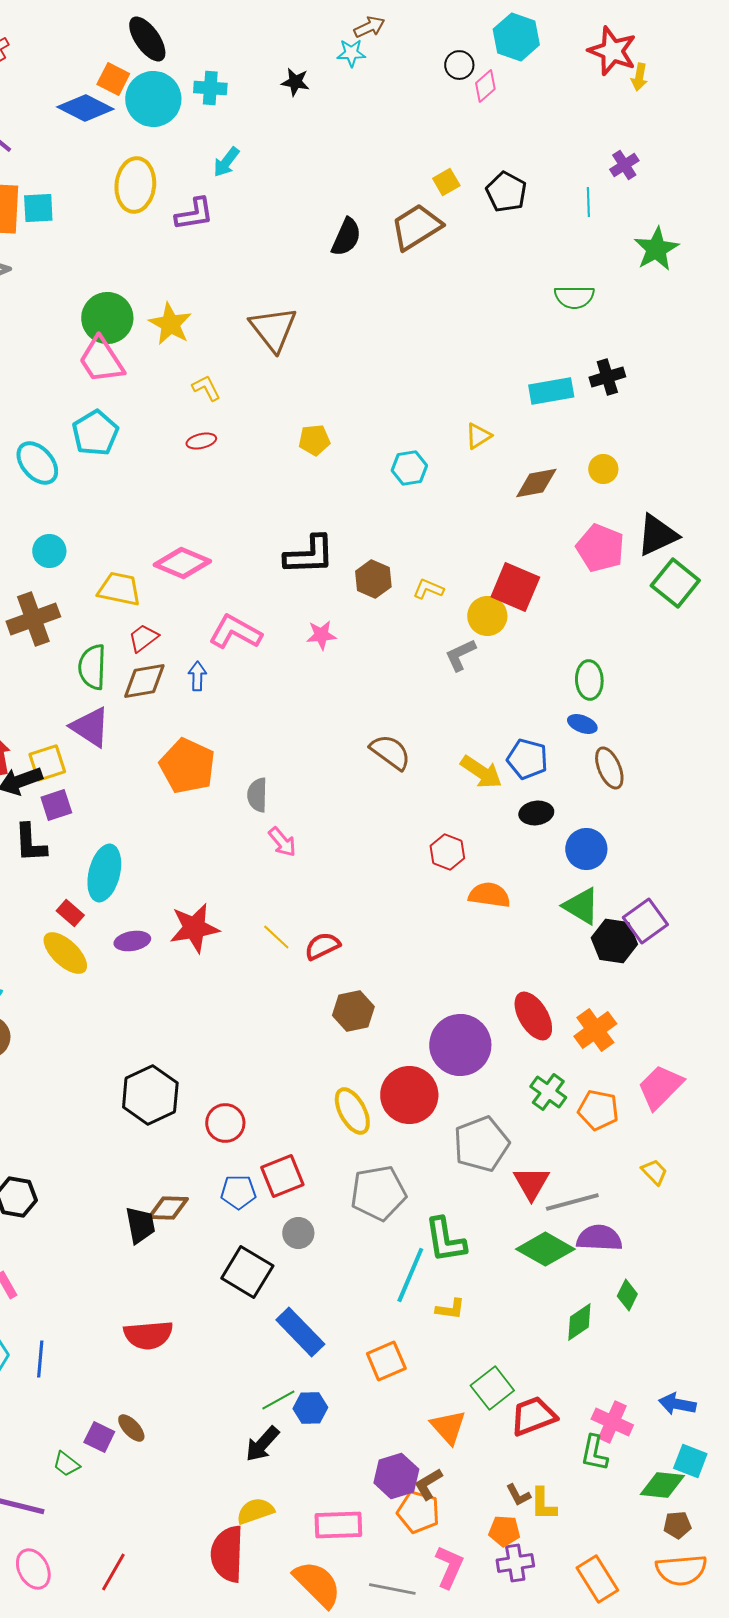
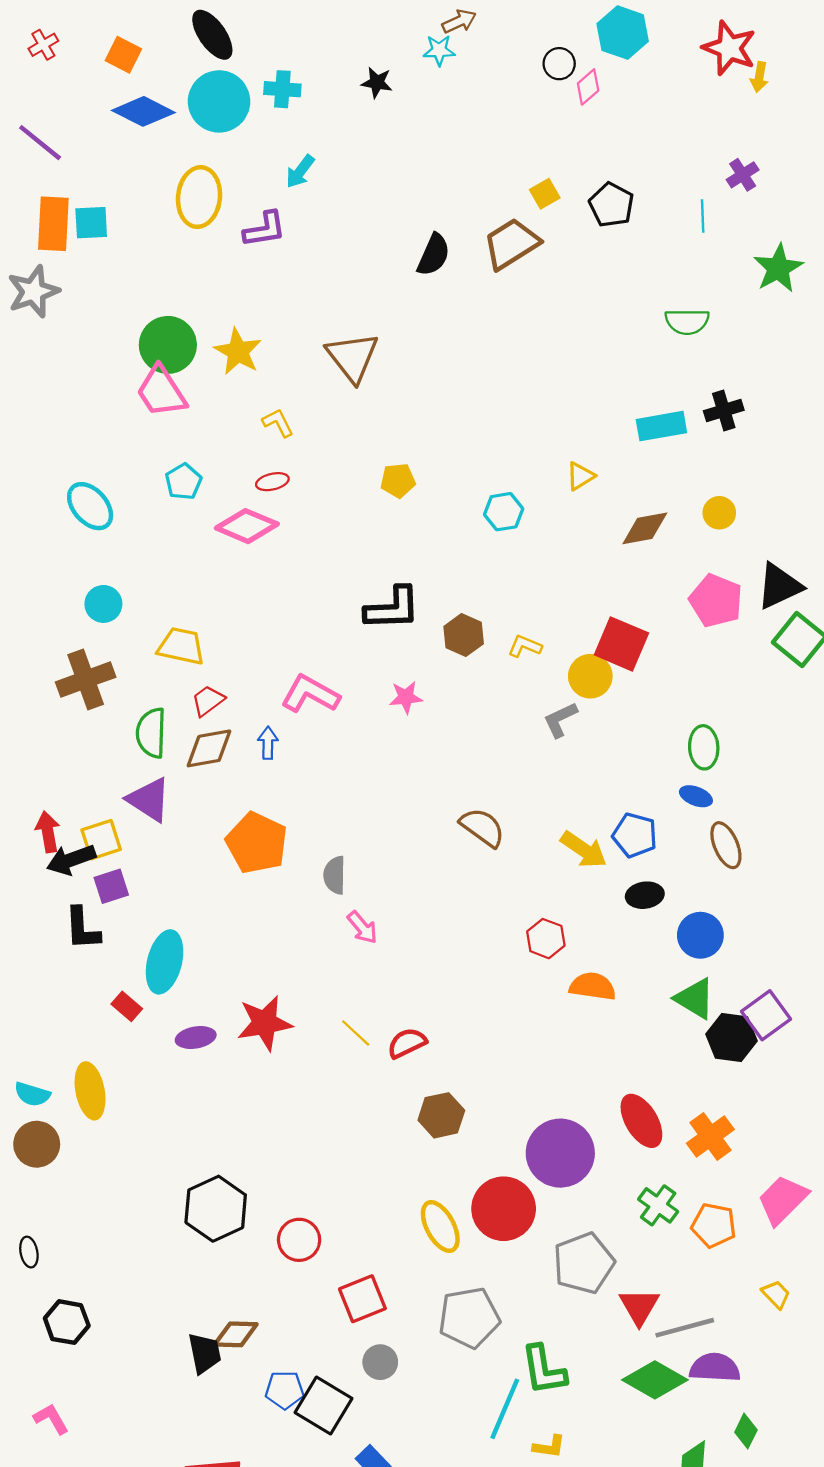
orange square: (113, 79) -> (123, 55), moved
cyan pentagon: (95, 433) -> (183, 482), moved, size x0.7
pink diamond: (182, 563) -> (247, 526), moved
yellow ellipse: (65, 953) -> (90, 1091), moved, turned 36
blue pentagon: (238, 1192) -> (285, 1390), moved

